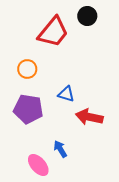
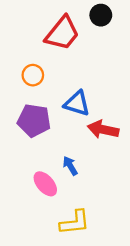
blue triangle: (66, 94) -> (77, 103), size x1.4

